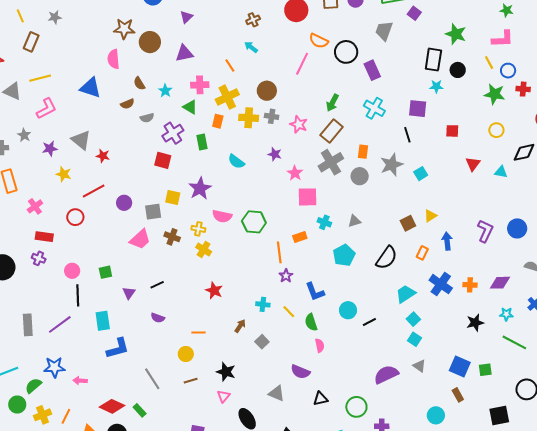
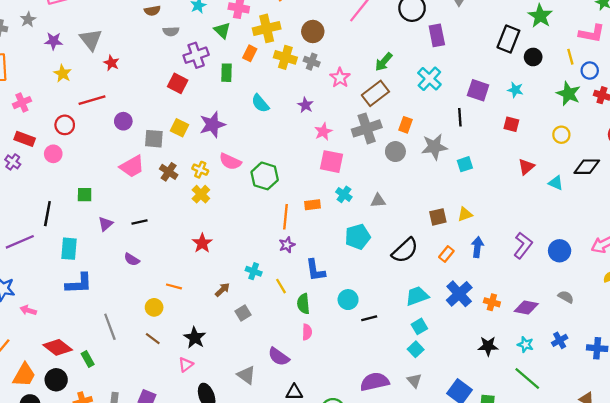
cyan star: (436, 86) -> (515, 90), moved
pink circle: (72, 271) -> (53, 154), moved
brown line: (191, 381) -> (153, 339), turned 40

